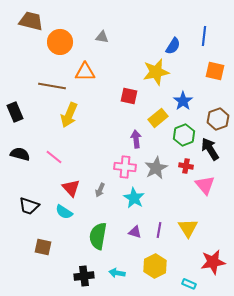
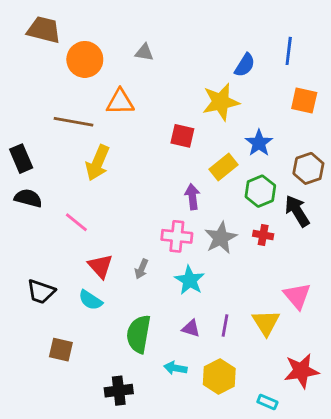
black semicircle: (20, 154) -> (28, 198), moved
pink triangle: (205, 185) -> (297, 296), moved
cyan arrow: (117, 273) -> (175, 368), moved

